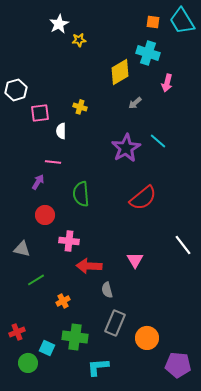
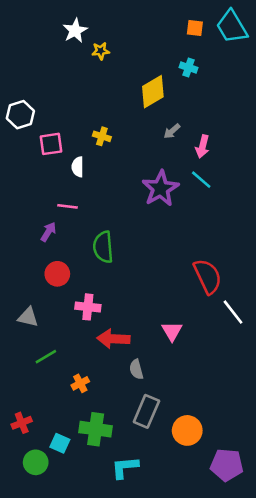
cyan cross: (148, 53) -> (188, 67), size x0.6
pink arrow: (167, 83) -> (203, 146), moved
red semicircle: (143, 198) -> (208, 276), moved, turned -76

